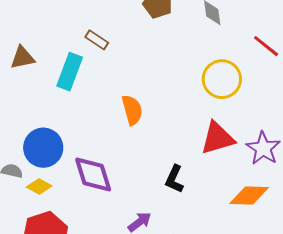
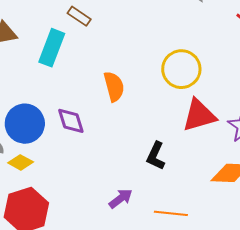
yellow circle: (222, 79) -> (181, 69), moved
purple diamond: (93, 174) -> (71, 121), moved, size x0.7

